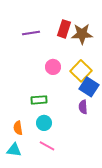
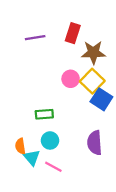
brown star: (82, 34) -> (93, 53), moved
pink circle: (53, 67) -> (71, 79), moved
purple semicircle: (83, 107) -> (95, 143), moved, size x1.5
cyan triangle: (14, 150) -> (32, 158), moved, turned 42

